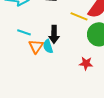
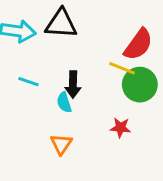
yellow line: (79, 16) -> (122, 68), moved
orange triangle: (36, 46) -> (61, 144), moved

